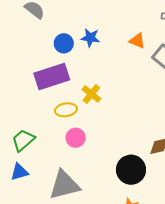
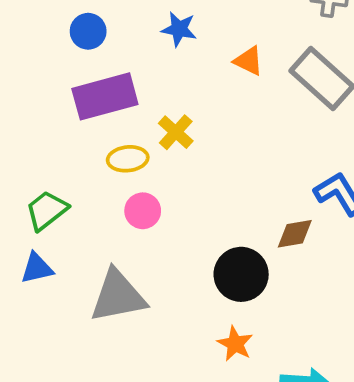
orange triangle: (137, 41) -> (249, 61), moved
blue circle: (64, 43) -> (88, 31), moved

